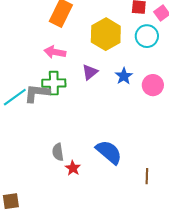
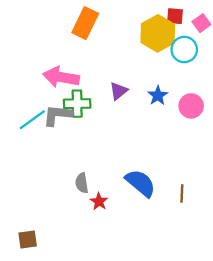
yellow hexagon: (106, 34) -> (158, 33), moved
pink arrow: (55, 52) -> (61, 77), moved, size x1.4
brown line: (147, 176) -> (182, 193), moved

